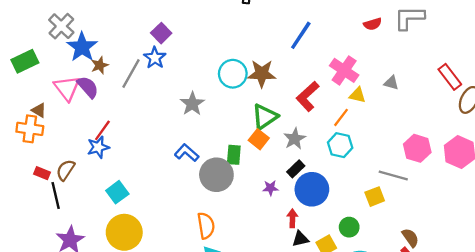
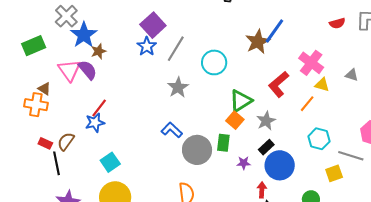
purple square: (161, 33) -> (153, 25), size x1.4
gray line: (131, 74) -> (176, 49), moved
brown star: (262, 74) -> (258, 42), moved, turned -30
cyan hexagon: (340, 145) -> (319, 139), moved
green rectangle: (234, 155) -> (223, 143), moved

